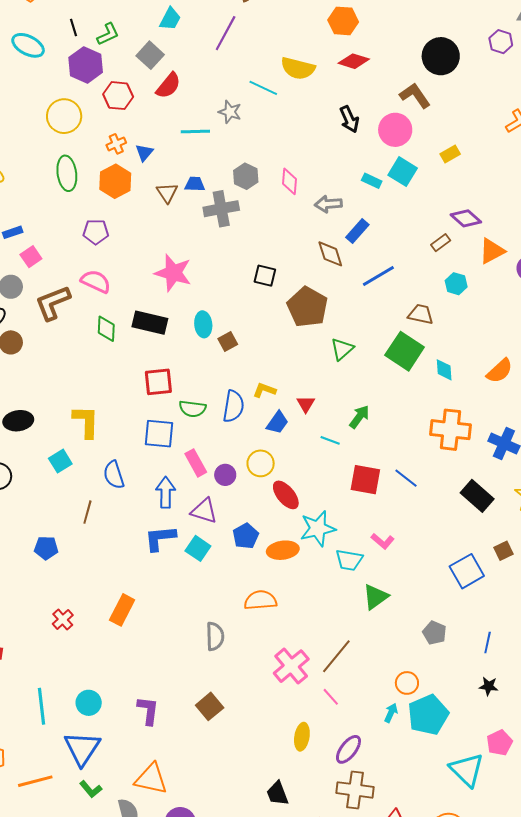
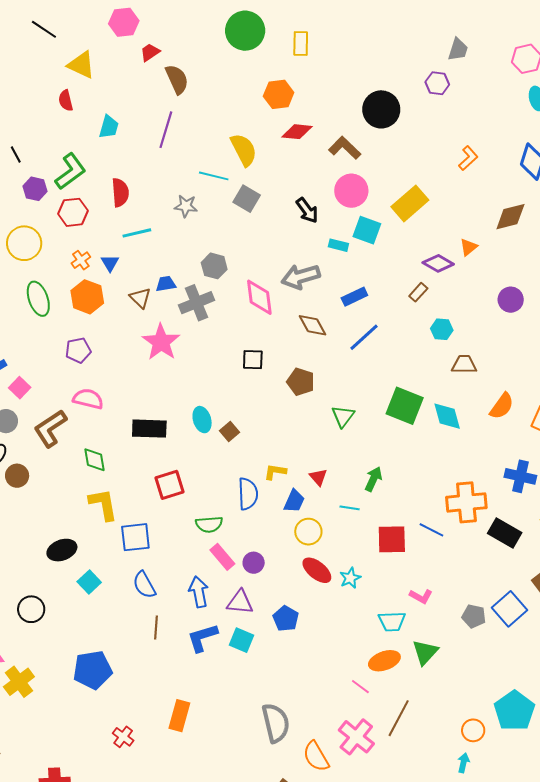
green L-shape: (108, 34) -> (70, 171), moved, size x1.5
gray square: (150, 55) -> (247, 199), moved
purple hexagon: (86, 65) -> (35, 189), size x0.7
yellow semicircle: (298, 68) -> (244, 150), turned -120
red semicircle: (168, 86) -> (120, 193), turned -32
brown L-shape: (415, 96) -> (345, 148), moved
black arrow: (349, 119) -> (307, 210), moved
cyan line: (195, 132) -> (137, 233), moved
yellow rectangle: (450, 154) -> (410, 203), size x1.8
pink diamond: (289, 181) -> (259, 297), moved, size x1.4
gray arrow: (328, 204) -> (301, 277), size x1.4
blue rectangle: (357, 231) -> (354, 297), moved, turned 35
orange triangle: (492, 251) -> (469, 247), moved, size x0.7
pink star: (173, 273) -> (161, 342), moved, turned 30
brown pentagon: (307, 307) -> (301, 382), size x0.7
brown trapezoid: (421, 314) -> (464, 364), moved
green diamond: (106, 329) -> (94, 460), moved
cyan diamond: (444, 370) -> (447, 416), size x1.4
green semicircle: (192, 409) -> (209, 524), moved
black ellipse: (18, 421) -> (62, 550), moved
yellow L-shape: (86, 422) -> (103, 504), moved
orange cross: (450, 430) -> (466, 502), moved
blue square: (159, 434) -> (135, 537), moved
yellow circle: (261, 463) -> (308, 532), moved
brown line: (87, 512) -> (156, 627), moved
cyan star: (318, 529) -> (350, 578), moved, size x0.6
blue pentagon: (46, 548) -> (93, 670), size x1.6
orange ellipse: (283, 550) -> (384, 661), moved
orange semicircle: (260, 600) -> (316, 756), moved, turned -104
gray pentagon: (434, 633) -> (474, 616), moved
gray semicircle: (215, 636) -> (276, 723), size x1.4
pink line: (331, 697) -> (360, 687), moved
cyan pentagon: (428, 715) -> (514, 711), moved

